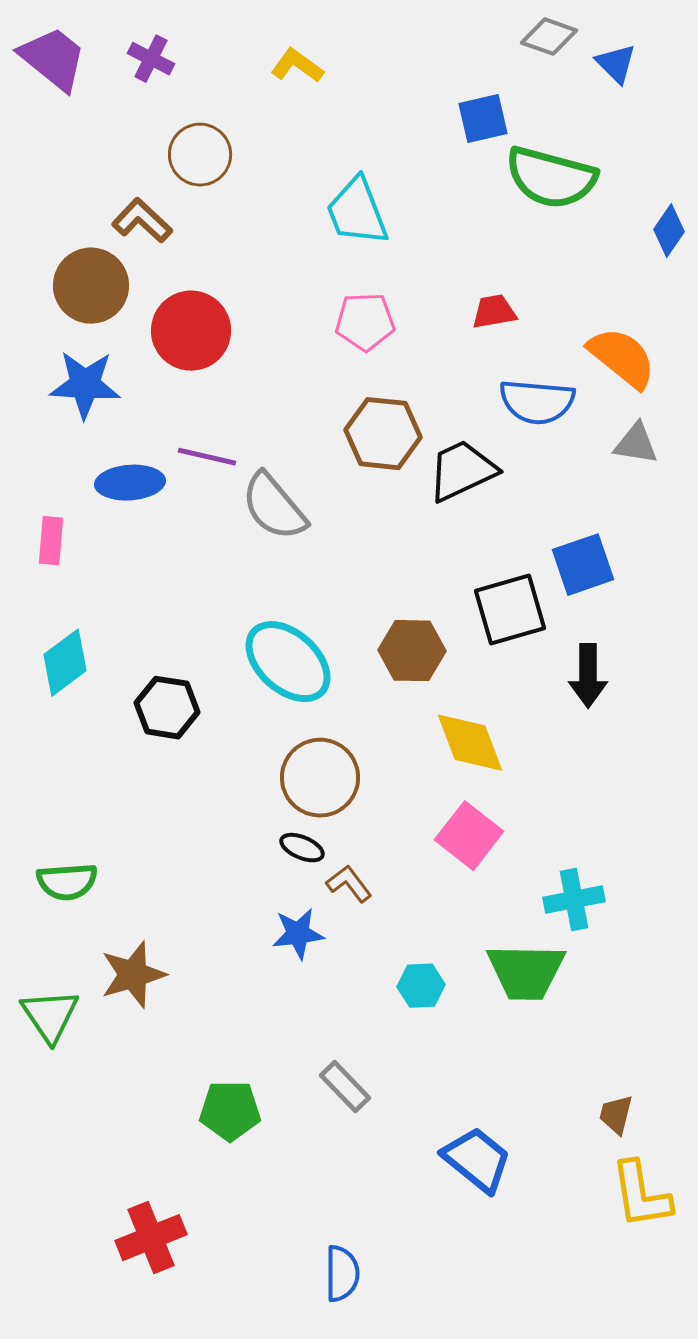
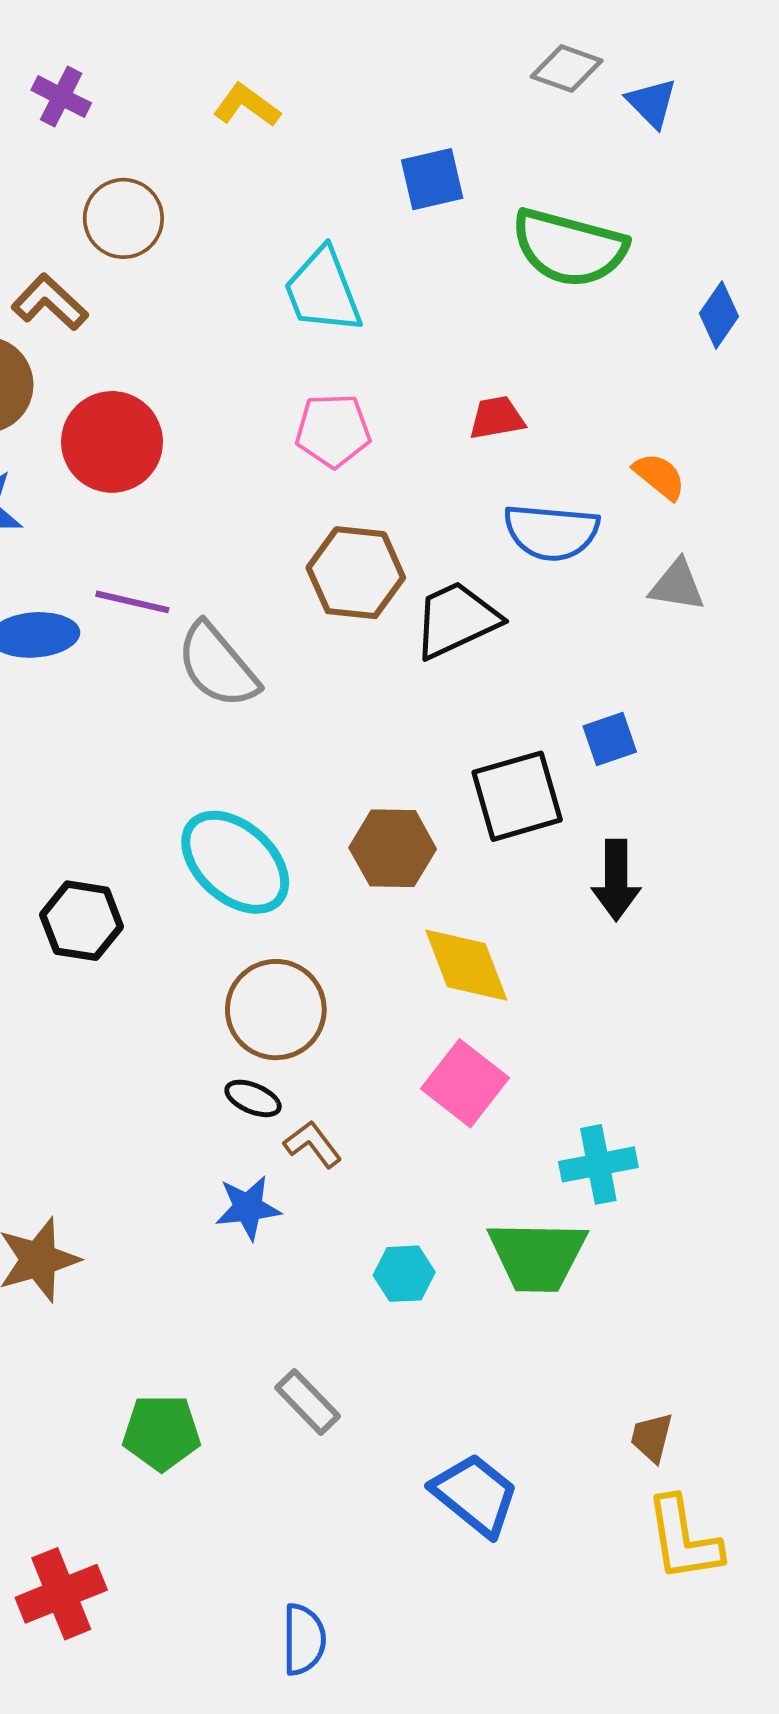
blue square: (483, 119) -> (432, 179), moved
orange semicircle: (622, 358) -> (659, 476), size x0.6
blue square: (583, 565) -> (610, 739), size x0.7

